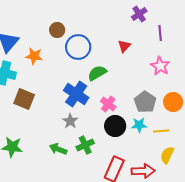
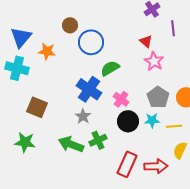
red triangle: (124, 46) -> (146, 41), moved, turned -32
pink star: (160, 66) -> (154, 61), moved
brown square: (24, 99) -> (37, 107), moved
green arrow: (58, 149) -> (71, 144), size x1.4

